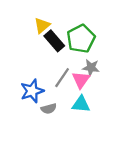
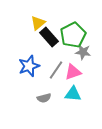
gray star: (91, 68) -> (83, 52), moved
pink triangle: (81, 80) -> (73, 72), turned 36
blue star: (32, 91) -> (29, 66), moved

